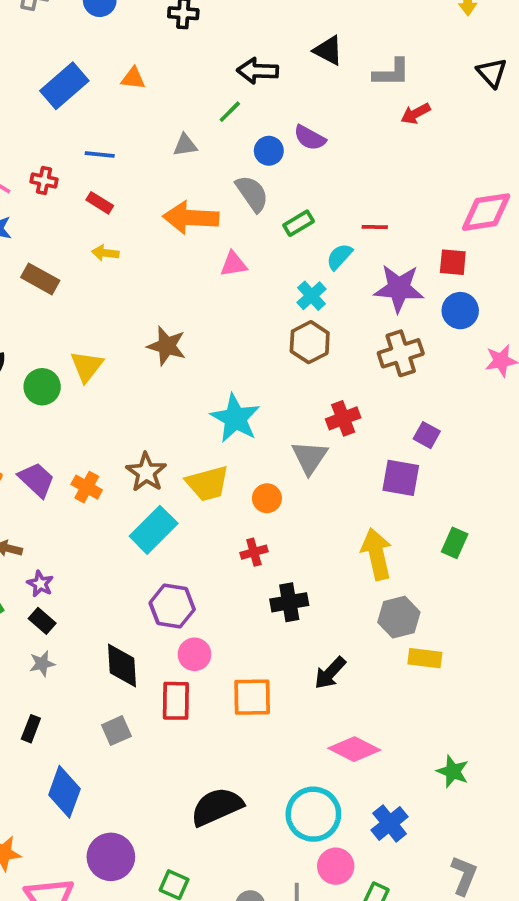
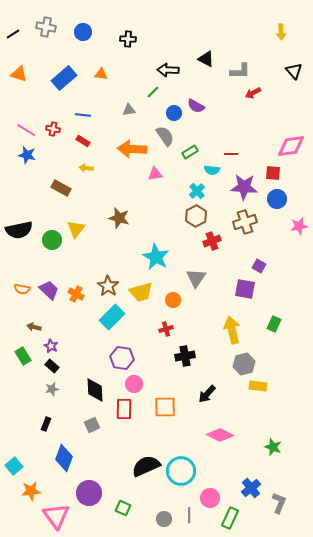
cyan semicircle: (339, 257) -> (212, 170), turned -126
brown rectangle: (40, 279) -> (61, 188), moved
red cross: (343, 418) -> (212, 241), moved
cyan circle: (313, 814) -> (181, 471), moved
blue cross: (390, 823) -> (251, 488), moved

